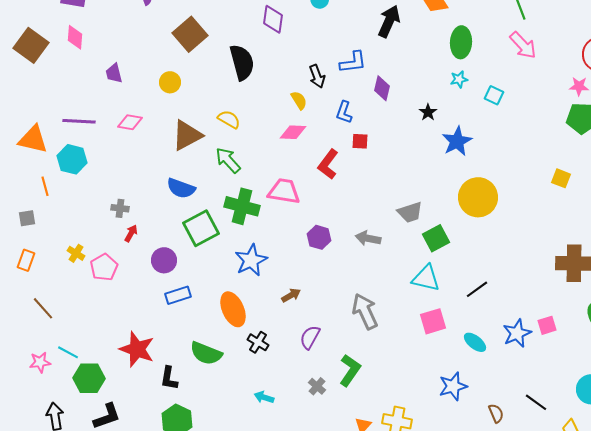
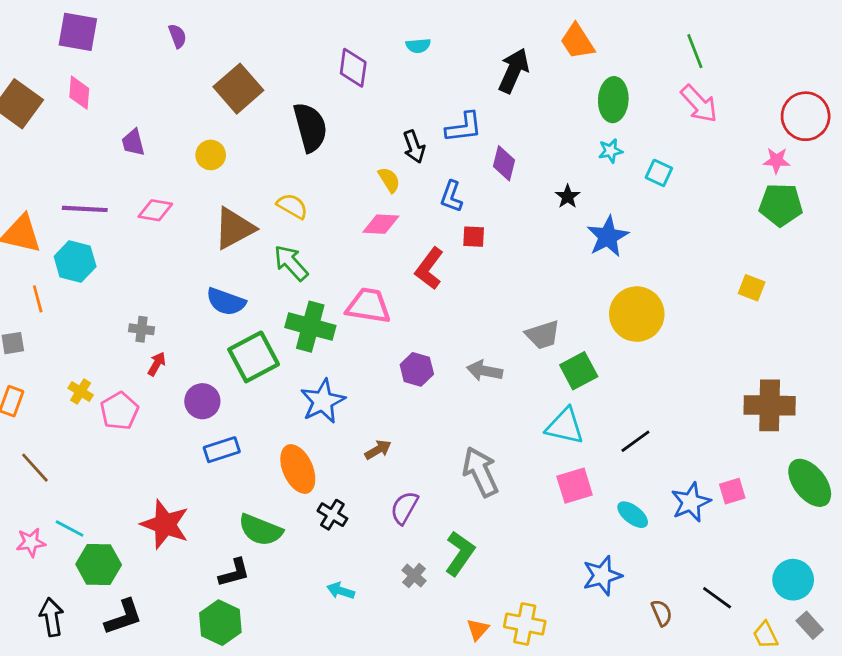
black L-shape: (169, 378) -> (234, 573), moved, turned -115

